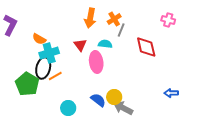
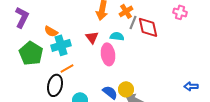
red diamond: (146, 47) -> (148, 27), moved
black ellipse: (43, 68) -> (55, 85), moved
green pentagon: (27, 84) -> (31, 53), moved
blue arrow: (171, 93) -> (191, 86), moved

